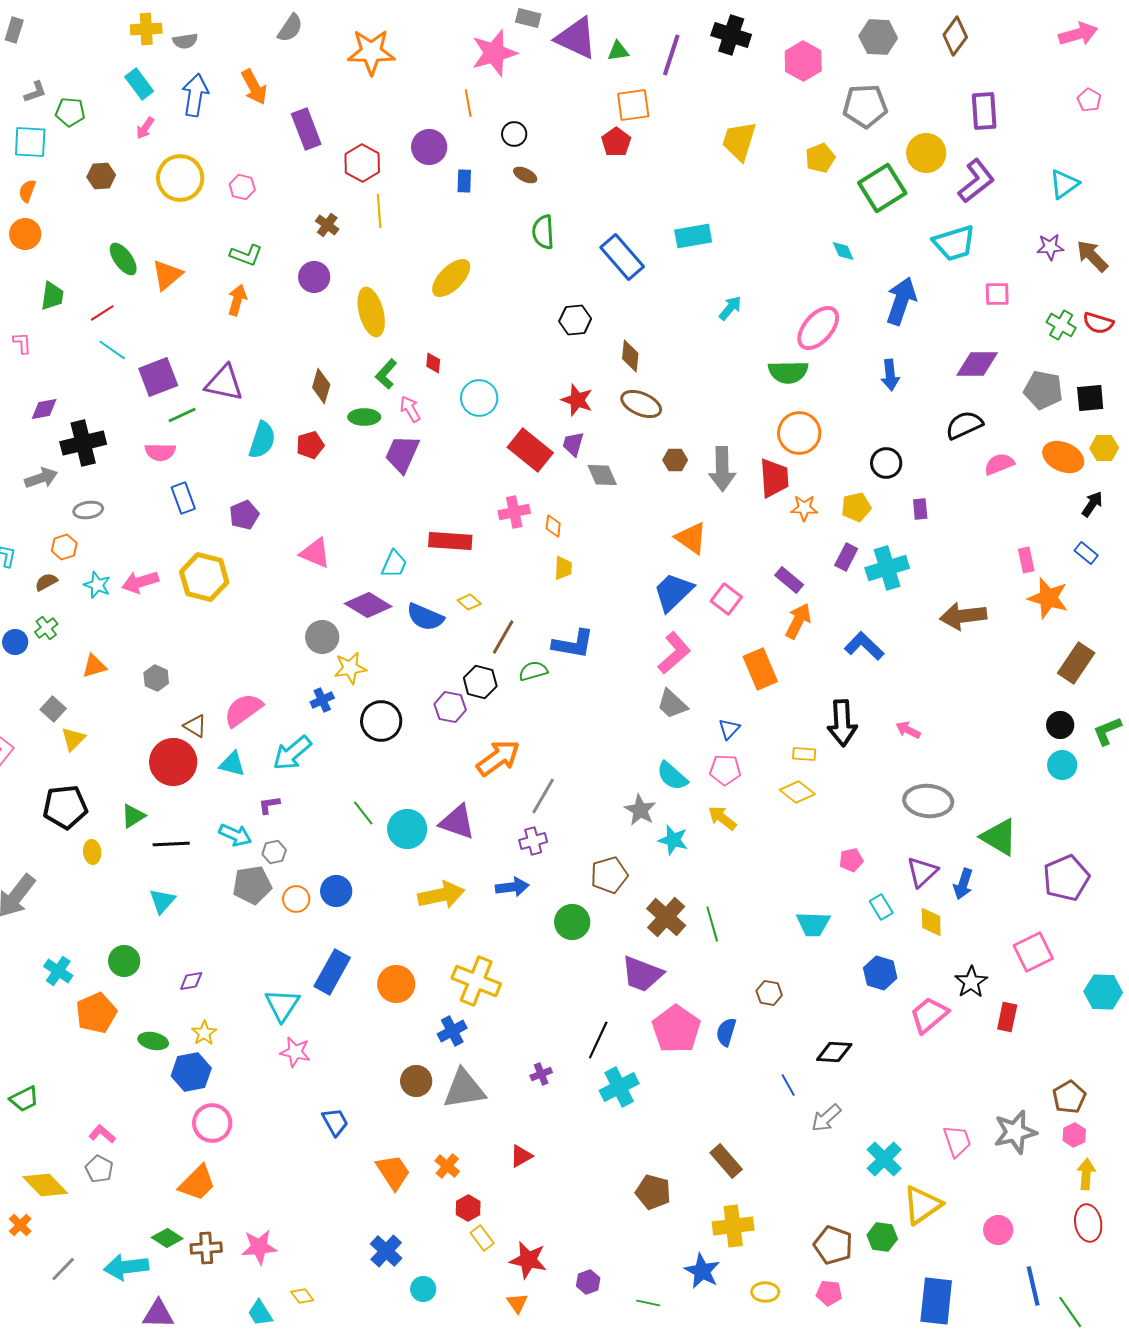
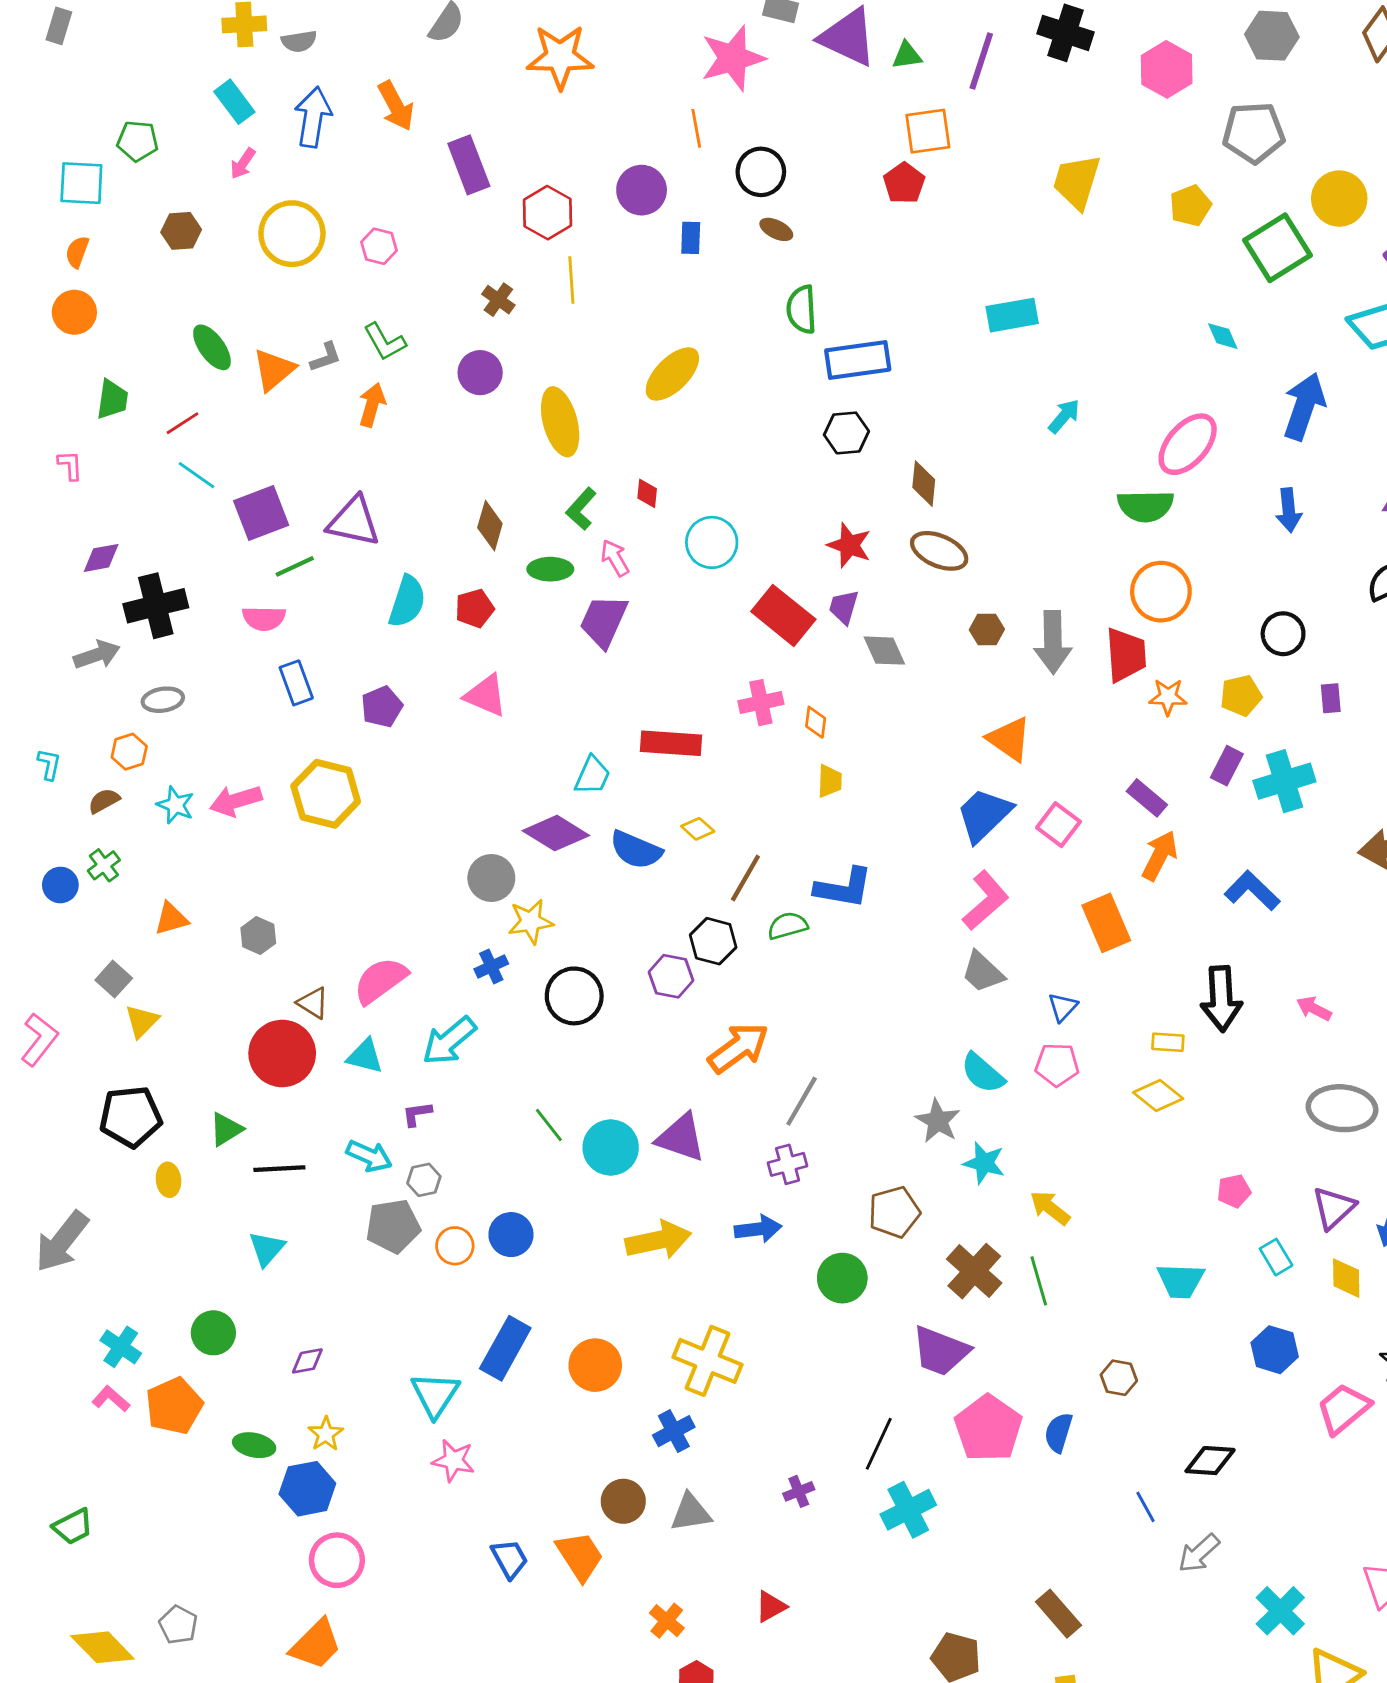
gray L-shape: (35, 92) -> (326, 357), moved
black circle: (514, 134) -> (761, 172), size x1.4
green L-shape: (246, 255) -> (385, 342), turned 40
blue rectangle: (622, 257) -> (858, 360), moved, turned -57
pink triangle: (315, 553) -> (486, 695), moved
yellow arrow: (722, 818) -> (1050, 1208), moved
gray triangle: (464, 1089) -> (691, 1513), size x0.7
pink L-shape: (102, 1134) -> (111, 1399), moved
orange trapezoid: (393, 1172) -> (580, 1556), moved

